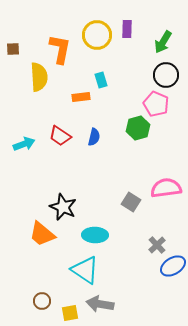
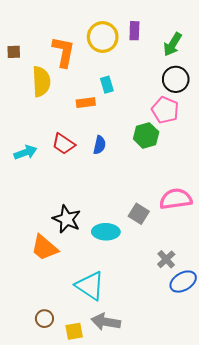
cyan ellipse: (95, 235) -> (106, 232), moved

